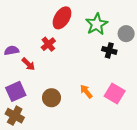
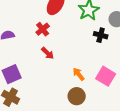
red arrow: (28, 64) -> (48, 53), moved
brown circle: (51, 98) -> (77, 96), moved

